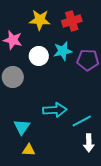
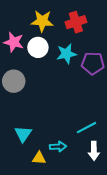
white circle: (39, 56) -> (38, 47), moved
cyan arrow: (55, 110) -> (58, 147), moved, size x0.7
yellow triangle: (29, 150) -> (39, 158), moved

